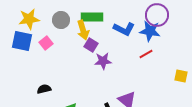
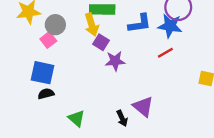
gray circle: (61, 20) -> (55, 25), moved
blue L-shape: (124, 29) -> (140, 24), turned -35
blue square: (22, 41) -> (42, 73), moved

